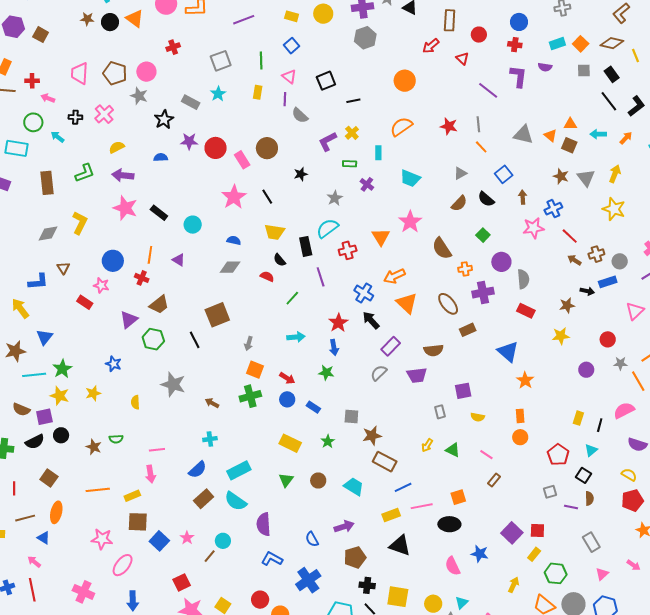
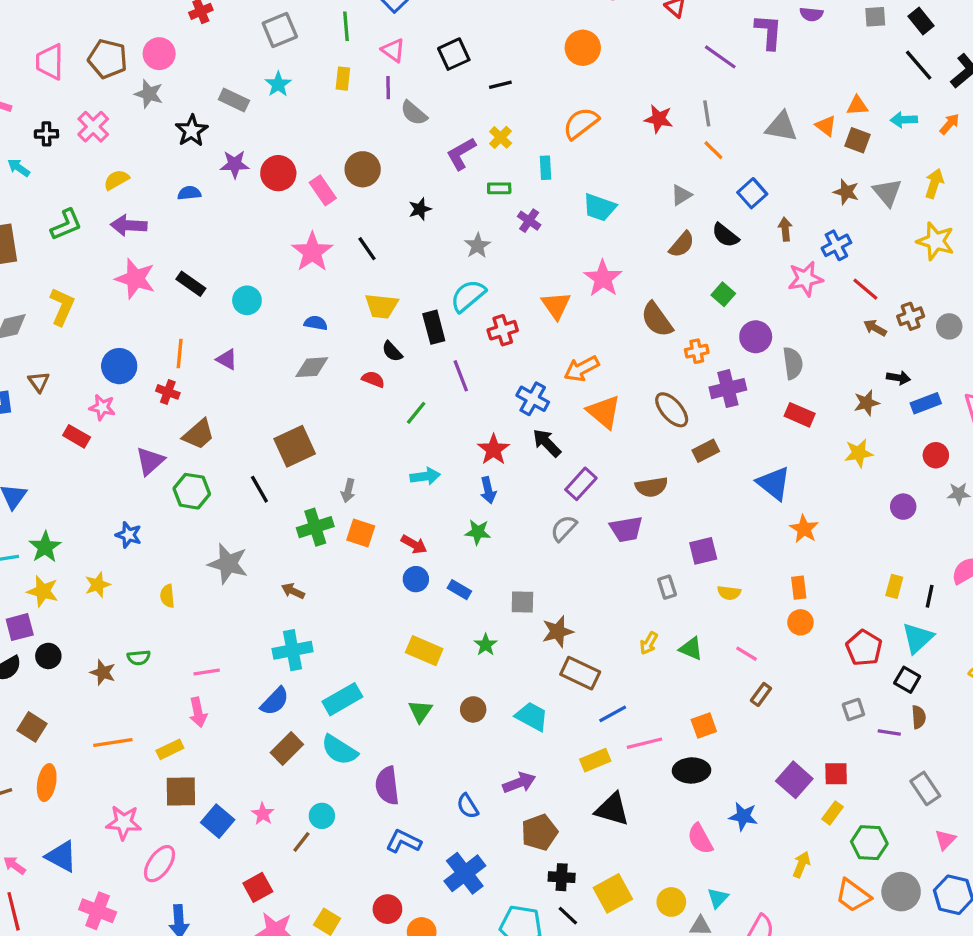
blue rectangle: (608, 282) -> (926, 403), moved
green cross: (250, 396) -> (315, 527), moved
cyan cross: (210, 439) -> (293, 650), size x1.6
cyan triangle: (591, 450) -> (918, 638), size x1.5
blue triangle: (44, 538) -> (61, 856), moved, size x1.5
yellow square: (398, 597) -> (613, 893), turned -35

